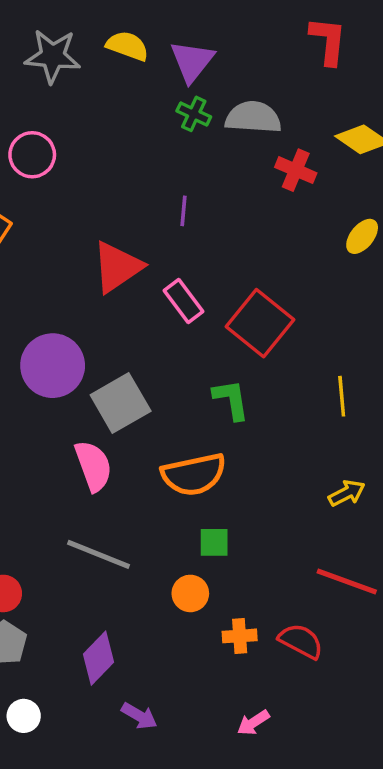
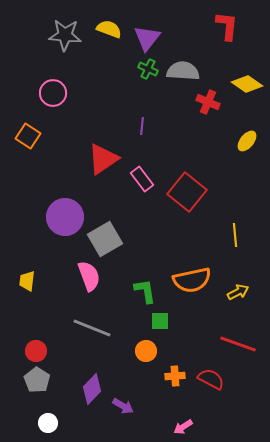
green L-shape: (231, 400) -> (145, 291), moved
orange semicircle: (194, 474) -> (192, 280), moved
purple arrow: (139, 716) -> (123, 406), moved

